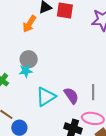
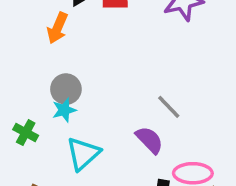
gray line: (93, 92) -> (169, 107), moved, turned -35
cyan triangle: (46, 97) -> (83, 154), moved

